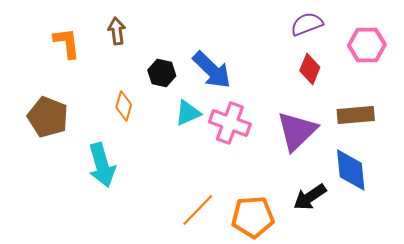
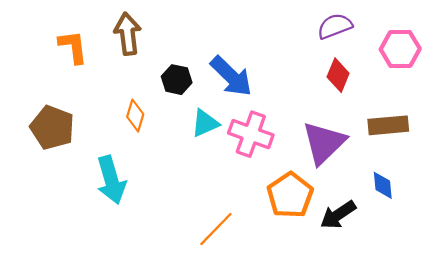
brown arrow: (117, 31) -> (128, 34), size x1.4
blue diamond: (351, 170) -> (383, 185), size x0.6
orange pentagon: (253, 217) -> (290, 195), moved, turned -30

